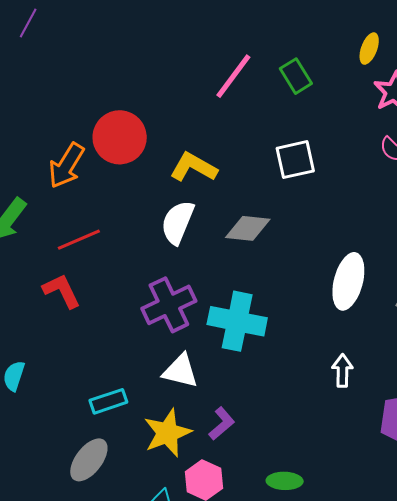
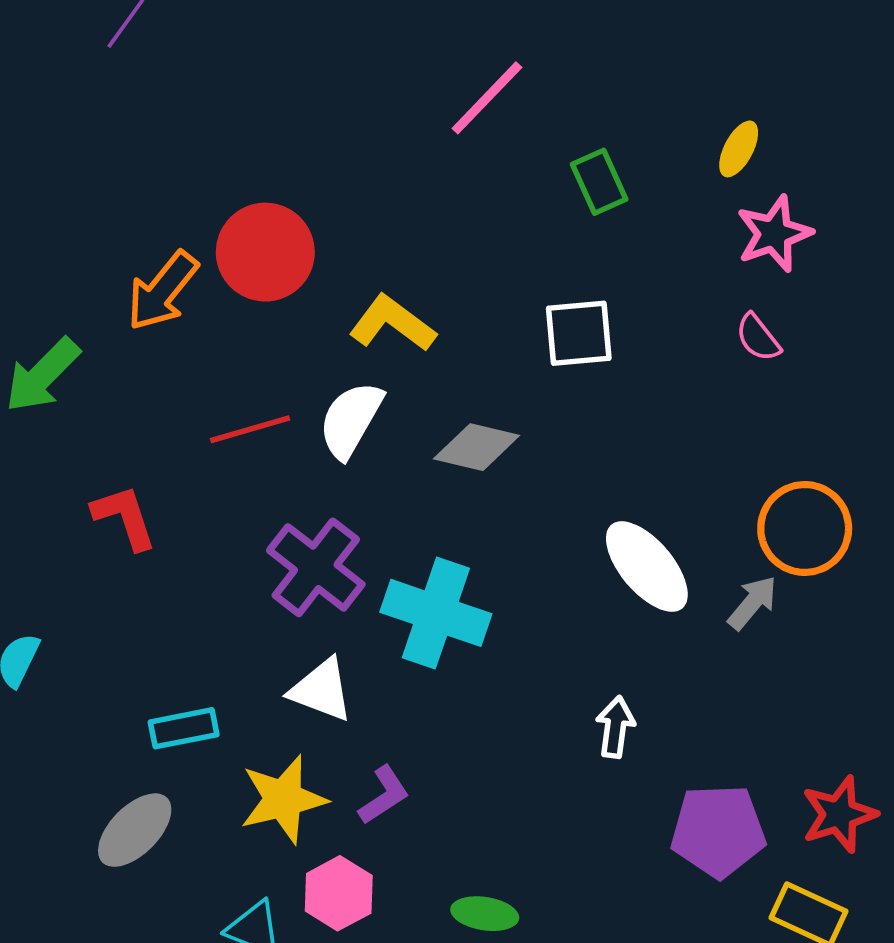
pink line: (233, 76) -> (487, 98), moved
red line: (79, 240) -> (250, 429), moved
white ellipse: (348, 281) -> (647, 567), turned -62
purple cross: (169, 305) -> (316, 567), turned -34

